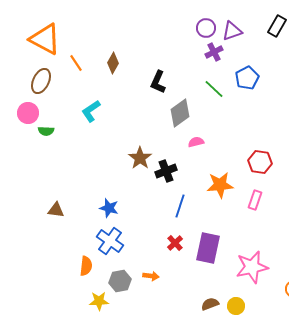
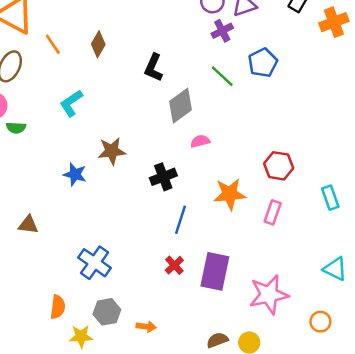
brown star: (140, 158) -> (112, 151), moved, turned 30
blue star: (109, 208) -> (75, 174), moved
orange semicircle: (86, 266) -> (58, 307), moved
orange arrow: (151, 276) -> (146, 327), moved

